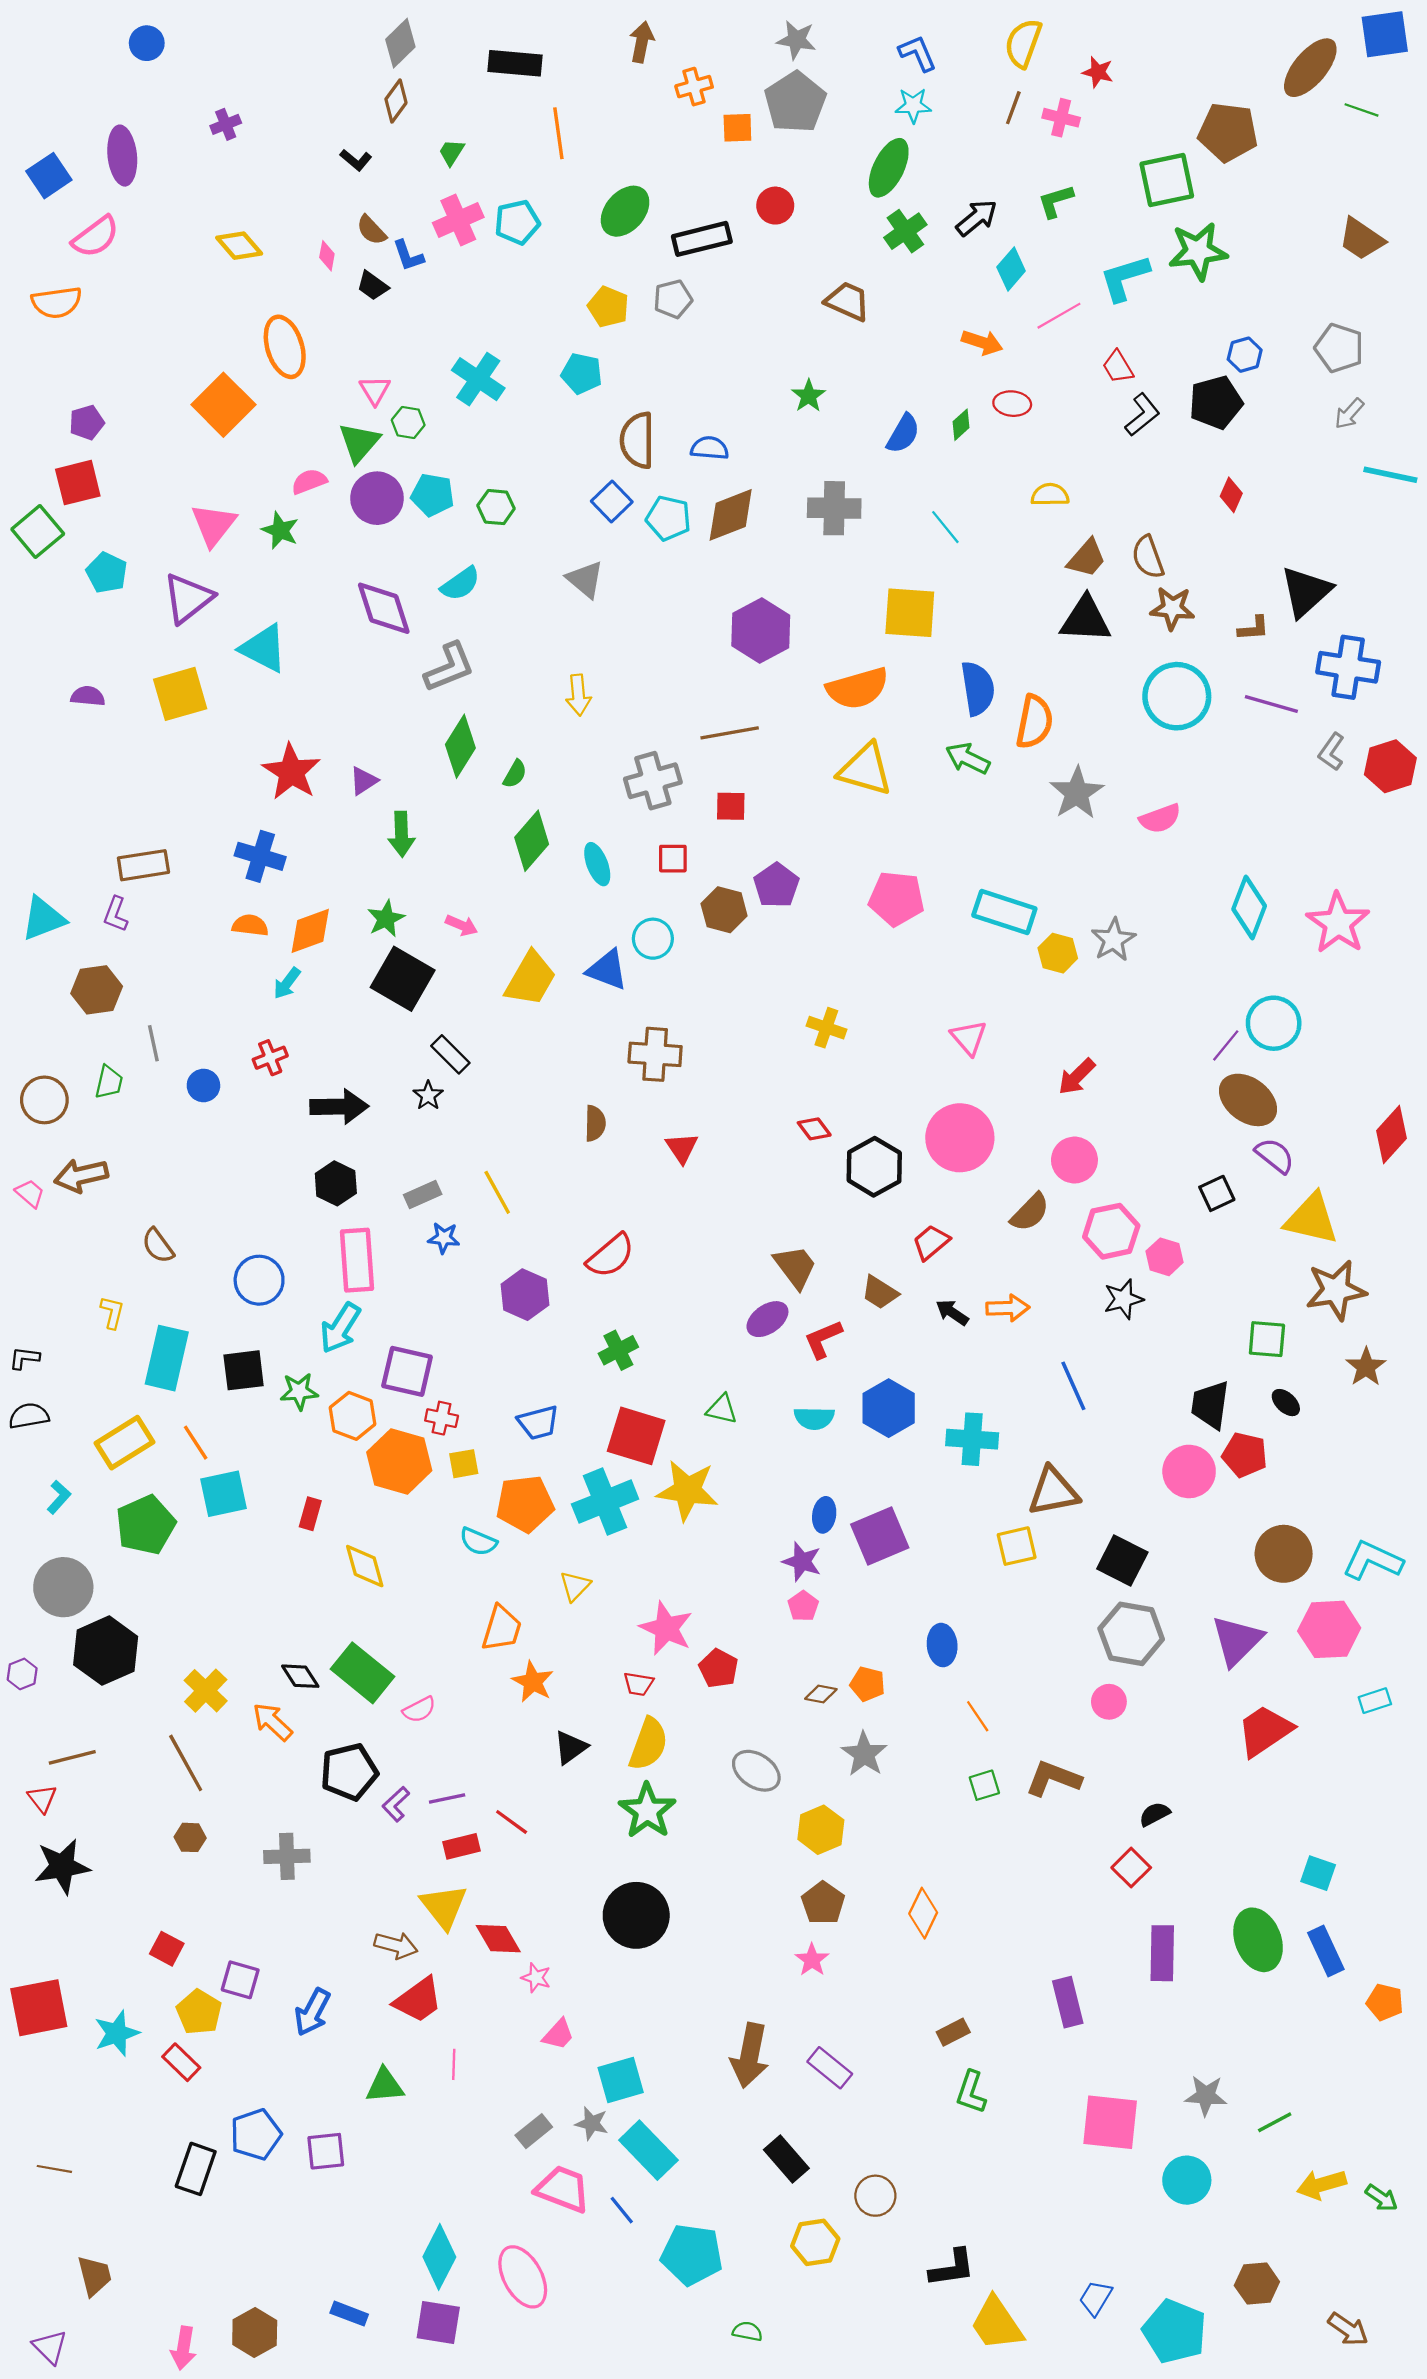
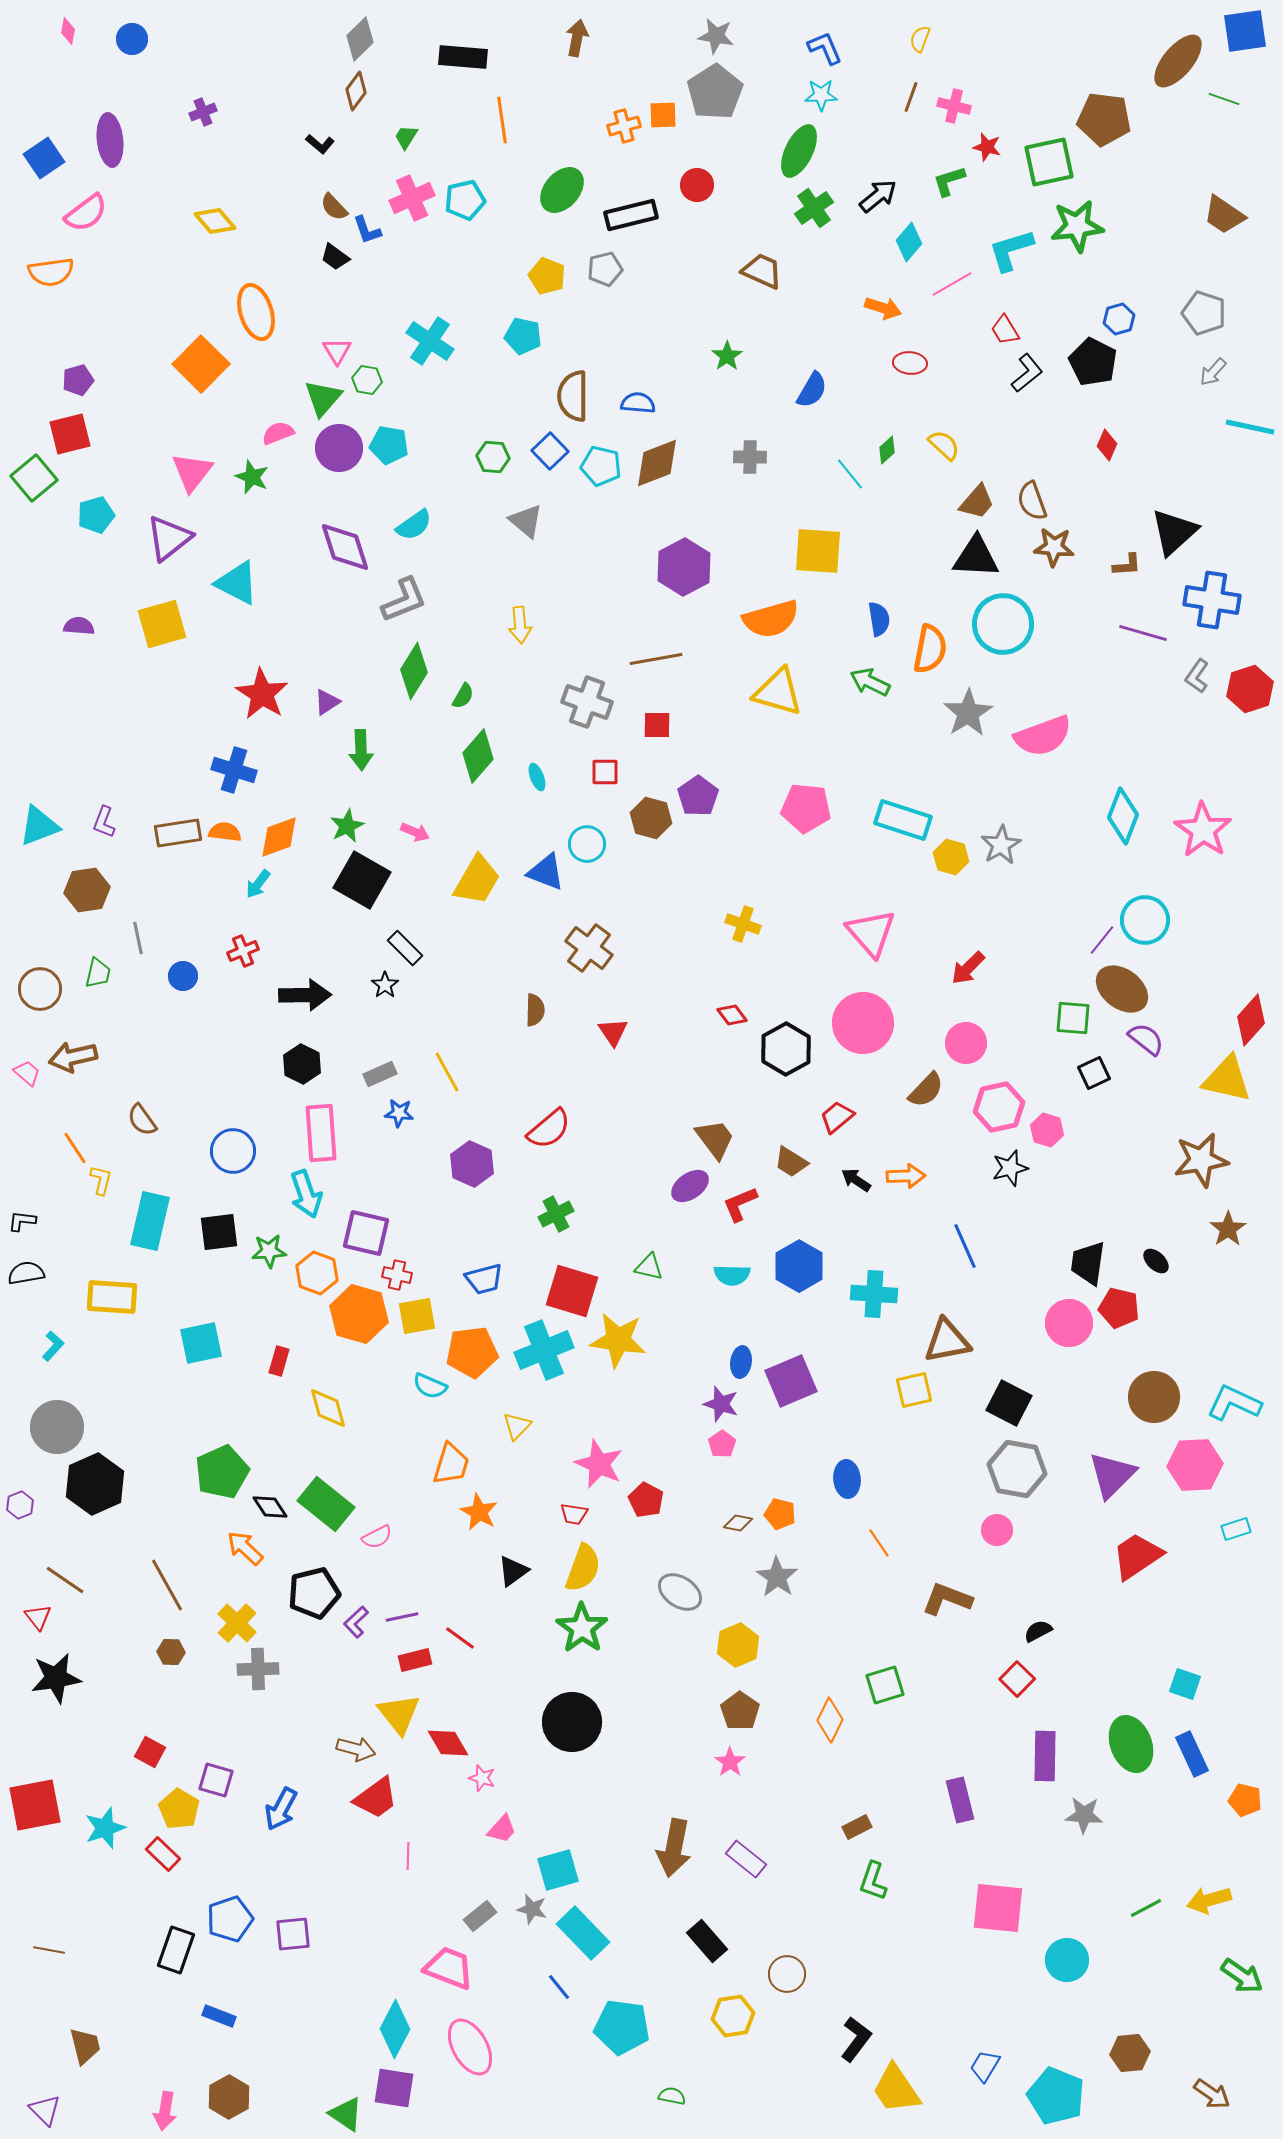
yellow semicircle: (1023, 43) -> (920, 39), size x0.6
red star: (1098, 72) -> (987, 147), moved
orange cross: (694, 87) -> (624, 126), moved
pink diamond: (327, 256) -> (68, 31), moved
black pentagon: (1216, 402) -> (1093, 362), turned -30
green diamond: (961, 425) -> (887, 450), moved
yellow semicircle: (1050, 495) -> (944, 445), turned 44
green hexagon: (496, 507) -> (493, 457), moved
gray cross: (834, 508) -> (750, 457), size x0.7
cyan pentagon: (107, 573) -> (96, 515), turned 30
blue semicircle: (978, 688) -> (879, 619), size x0.7
cyan circle: (1177, 696) -> (1003, 624), moved
gray cross: (653, 781) -> (587, 702), turned 36
pink semicircle: (1160, 819) -> (1043, 736), size x1.5
cyan ellipse: (597, 864) -> (537, 777), size x0.7
brown rectangle: (143, 865) -> (178, 833), moved
pink triangle: (969, 1038) -> (871, 933), size x1.5
brown cross: (655, 1054) -> (589, 948), turned 33
yellow triangle: (1311, 1219) -> (1227, 1079), moved
cyan arrow: (340, 1328) -> (306, 1194), turned -51
green square: (1267, 1339) -> (1073, 1018), moved
yellow rectangle: (124, 1443) -> (112, 1297), turned 36
orange line: (196, 1443) -> (75, 1148), moved
yellow square: (464, 1464) -> (417, 1316), size x1.4
green pentagon: (146, 1525) -> (222, 1472), moved
yellow cross: (206, 1691) -> (237, 1623), moved
brown line: (72, 1757) -> (65, 1580), turned 48
green square: (984, 1785) -> (885, 1685), moved, size x1.4
green triangle: (385, 2086) -> (346, 2114), moved, turned 39
gray star: (1206, 2096) -> (1084, 1815), moved
yellow arrow: (1321, 2185) -> (1209, 1900), moved
pink trapezoid: (563, 2189) -> (449, 1968), moved
green arrow: (1381, 2198) -> (1242, 1976), size x1.4
black L-shape: (952, 2268) -> (856, 2039), turned -45
blue rectangle: (349, 2314) -> (219, 2016), moved

